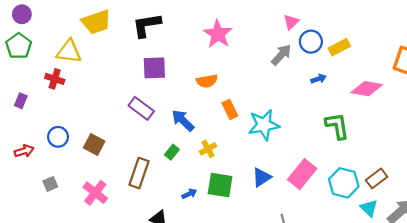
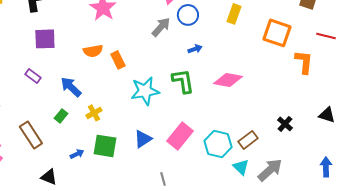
yellow rectangle: (339, 47) -> (234, 14), moved, turned -42
pink diamond: (367, 89) -> (228, 80), moved
purple rectangle: (141, 108) -> (33, 76), size x0.7
orange rectangle: (230, 109) -> (118, 60), moved
green L-shape: (337, 126) -> (183, 81), moved
brown rectangle: (139, 173) -> (31, 135), turned -52

